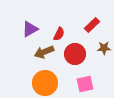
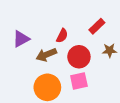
purple triangle: (30, 29) -> (21, 39), moved
pink square: (85, 84) -> (79, 81), moved

